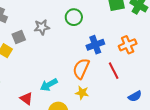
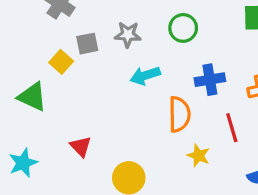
orange semicircle: (81, 69) -> (179, 114), turned 145
cyan arrow: (49, 85) -> (145, 76), moved
yellow star: (82, 93) -> (198, 156), moved

